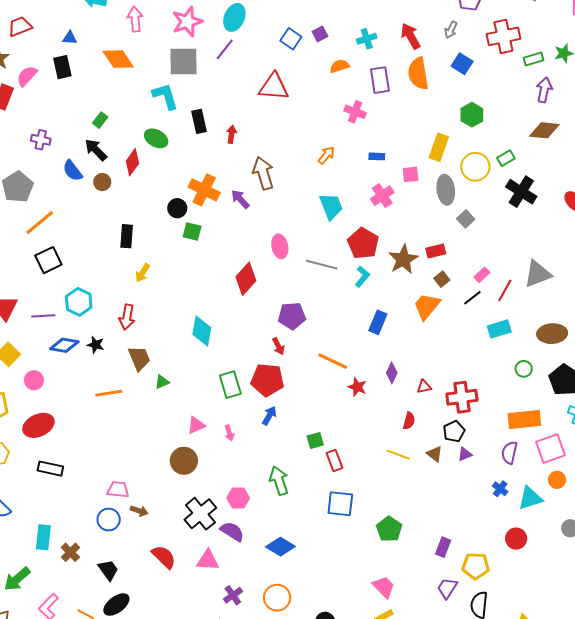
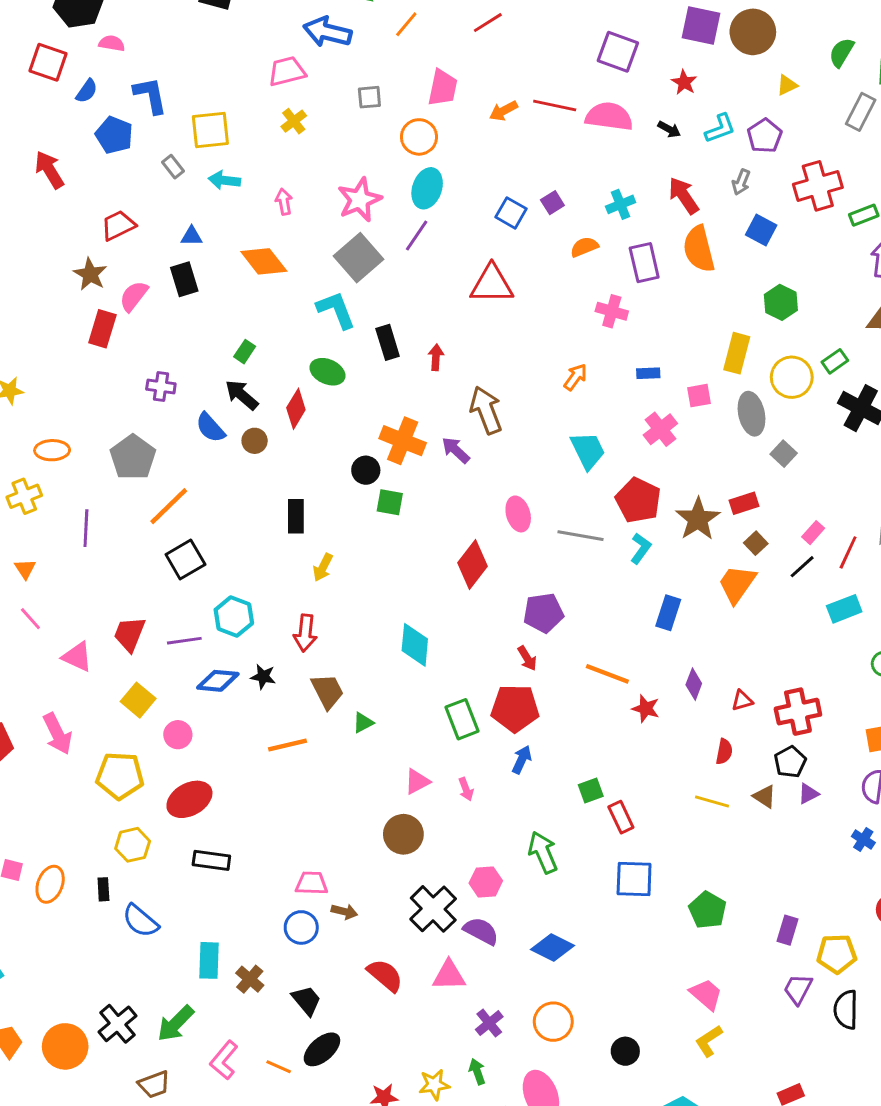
pink arrow: (135, 19) -> (284, 202), size x0.7
gray square: (183, 62) -> (358, 258), turned -36

